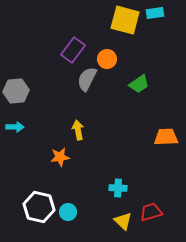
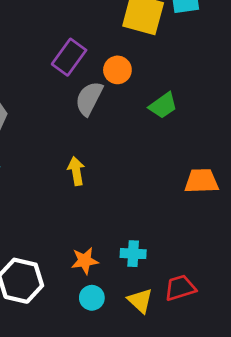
orange star: (60, 157) -> (85, 261), moved
cyan circle: (68, 212) -> (92, 298), moved

